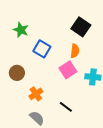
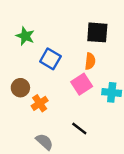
black square: (81, 27) -> (97, 32), turned -30
orange cross: (36, 94) -> (40, 103), moved

